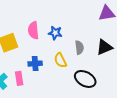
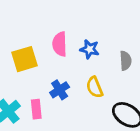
gray semicircle: (79, 48) -> (126, 61), moved
blue cross: (35, 64) -> (60, 90), turned -32

